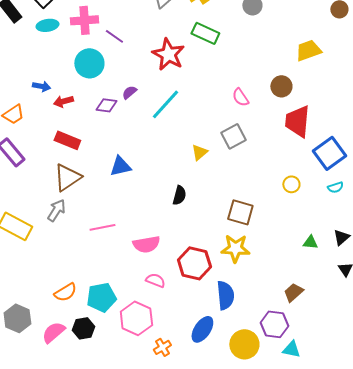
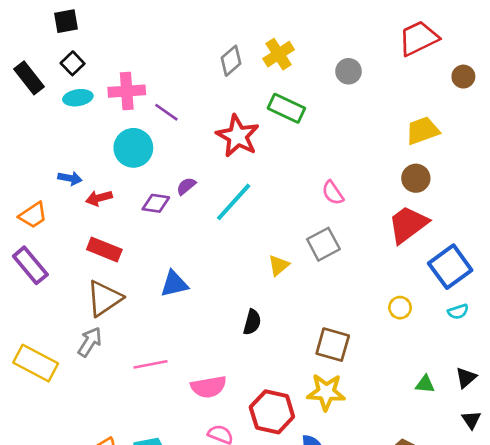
brown circle: (281, 86) -> (416, 178), moved
red trapezoid: (297, 121) -> (408, 224), turned 48

